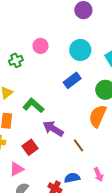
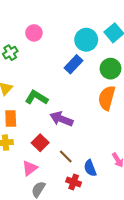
cyan circle: (80, 50) -> (86, 40), moved
brown line: (78, 145) -> (66, 156), moved
blue semicircle: (72, 178) -> (90, 168), turned -91

